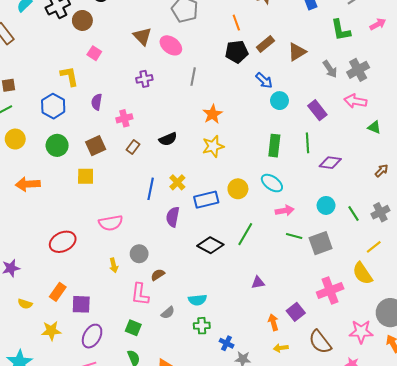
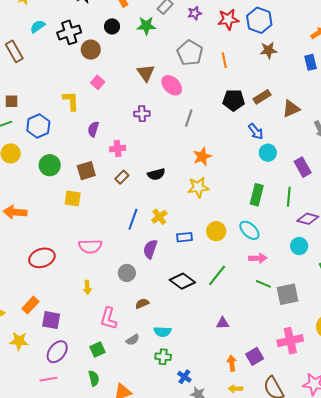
orange line: (236, 23) -> (224, 60), moved
blue hexagon: (53, 106) -> (38, 126), moved
orange arrow: (28, 184) -> (15, 212), moved
blue rectangle: (206, 200) -> (184, 237), size x0.7
cyan circle: (326, 205) -> (299, 246), moved
gray circle: (139, 254) -> (127, 273), moved
brown semicircle: (158, 275) -> (142, 304), moved
green square: (133, 328) -> (98, 350), turned 35

